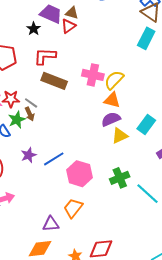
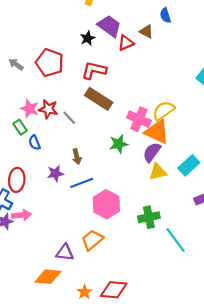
brown triangle: (72, 13) -> (146, 31), moved
pink cross: (93, 75) -> (139, 119), moved
orange triangle: (112, 100) -> (157, 132), size x1.4
brown arrow: (30, 114) -> (77, 157), moved
purple semicircle: (111, 119) -> (152, 152), turned -42
green star: (17, 120) -> (119, 144), moved

